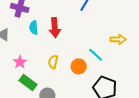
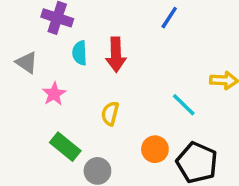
pink star: (20, 62) -> (54, 94), moved
orange circle: (79, 66) -> (155, 149), moved

